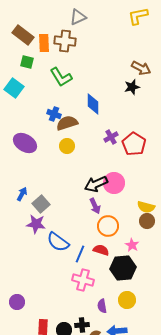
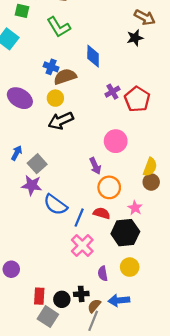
yellow circle: (67, 146) -> (55, 98), moved
black arrow: (96, 184) -> (61, 121), moved
yellow semicircle: (146, 207) -> (150, 167), turned -84
pink cross: (83, 280) -> (82, 246), turned 30

